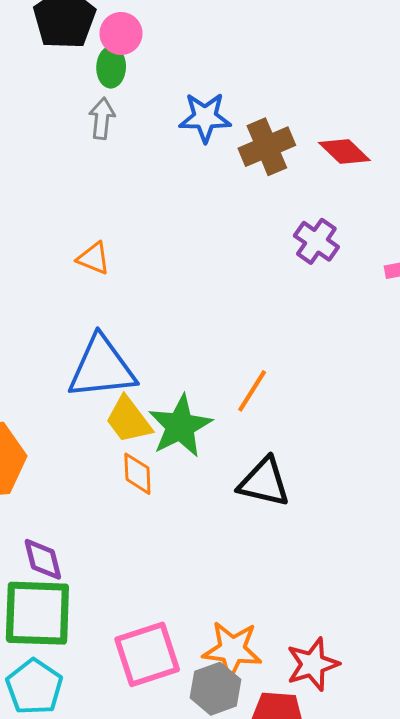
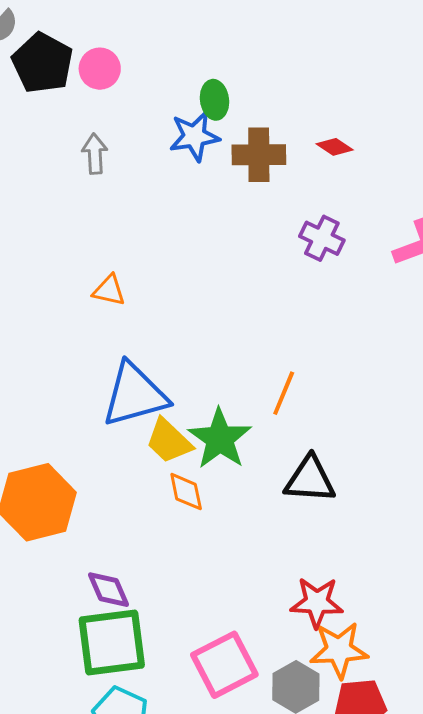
green ellipse: (111, 67) -> (214, 100), moved
brown cross: (267, 147) -> (259, 155), turned 32
red diamond: (344, 151) -> (335, 147), size x0.7
orange star: (232, 650) -> (339, 650), moved
red star: (313, 664) -> (317, 602), moved, turned 30

